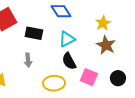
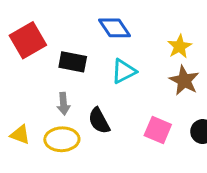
black semicircle: (69, 61) -> (99, 121), moved
yellow ellipse: (54, 83) -> (62, 139), moved

